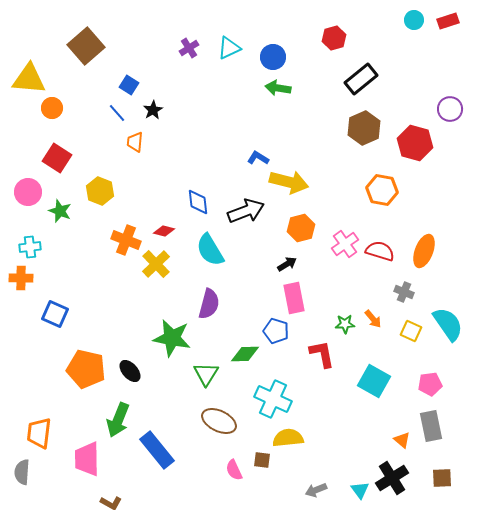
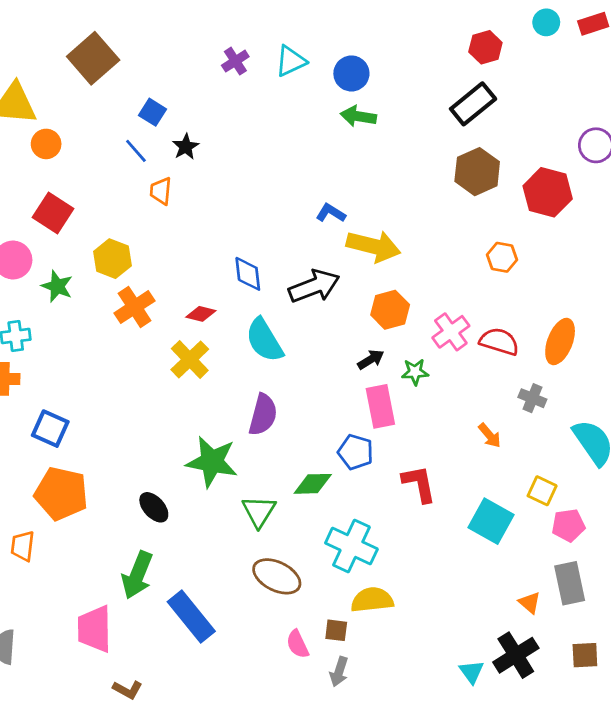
red hexagon: (334, 38) -> (485, 47), moved
orange hexagon: (382, 190) -> (502, 257), size x0.7
orange cross: (126, 240) -> (135, 307), moved, turned 36
green star: (345, 324) -> (415, 372), moved
yellow square: (411, 331) -> (542, 491), moved
orange pentagon: (86, 369) -> (61, 493), moved
orange trapezoid: (39, 433) -> (23, 546), moved, size x0.7
gray arrow: (316, 490) -> (339, 672), moved, turned -50

